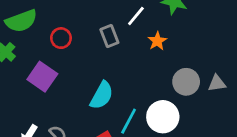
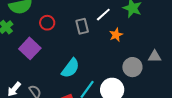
gray triangle: (217, 83) -> (155, 56), moved

